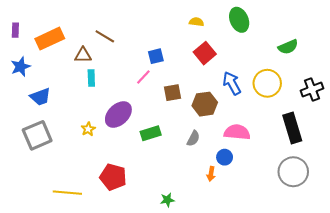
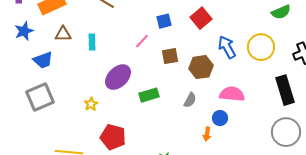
brown triangle: (83, 55) -> (63, 34), moved
blue square: (156, 56) -> (164, 21), moved
yellow star: (88, 129) -> (91, 104), moved

